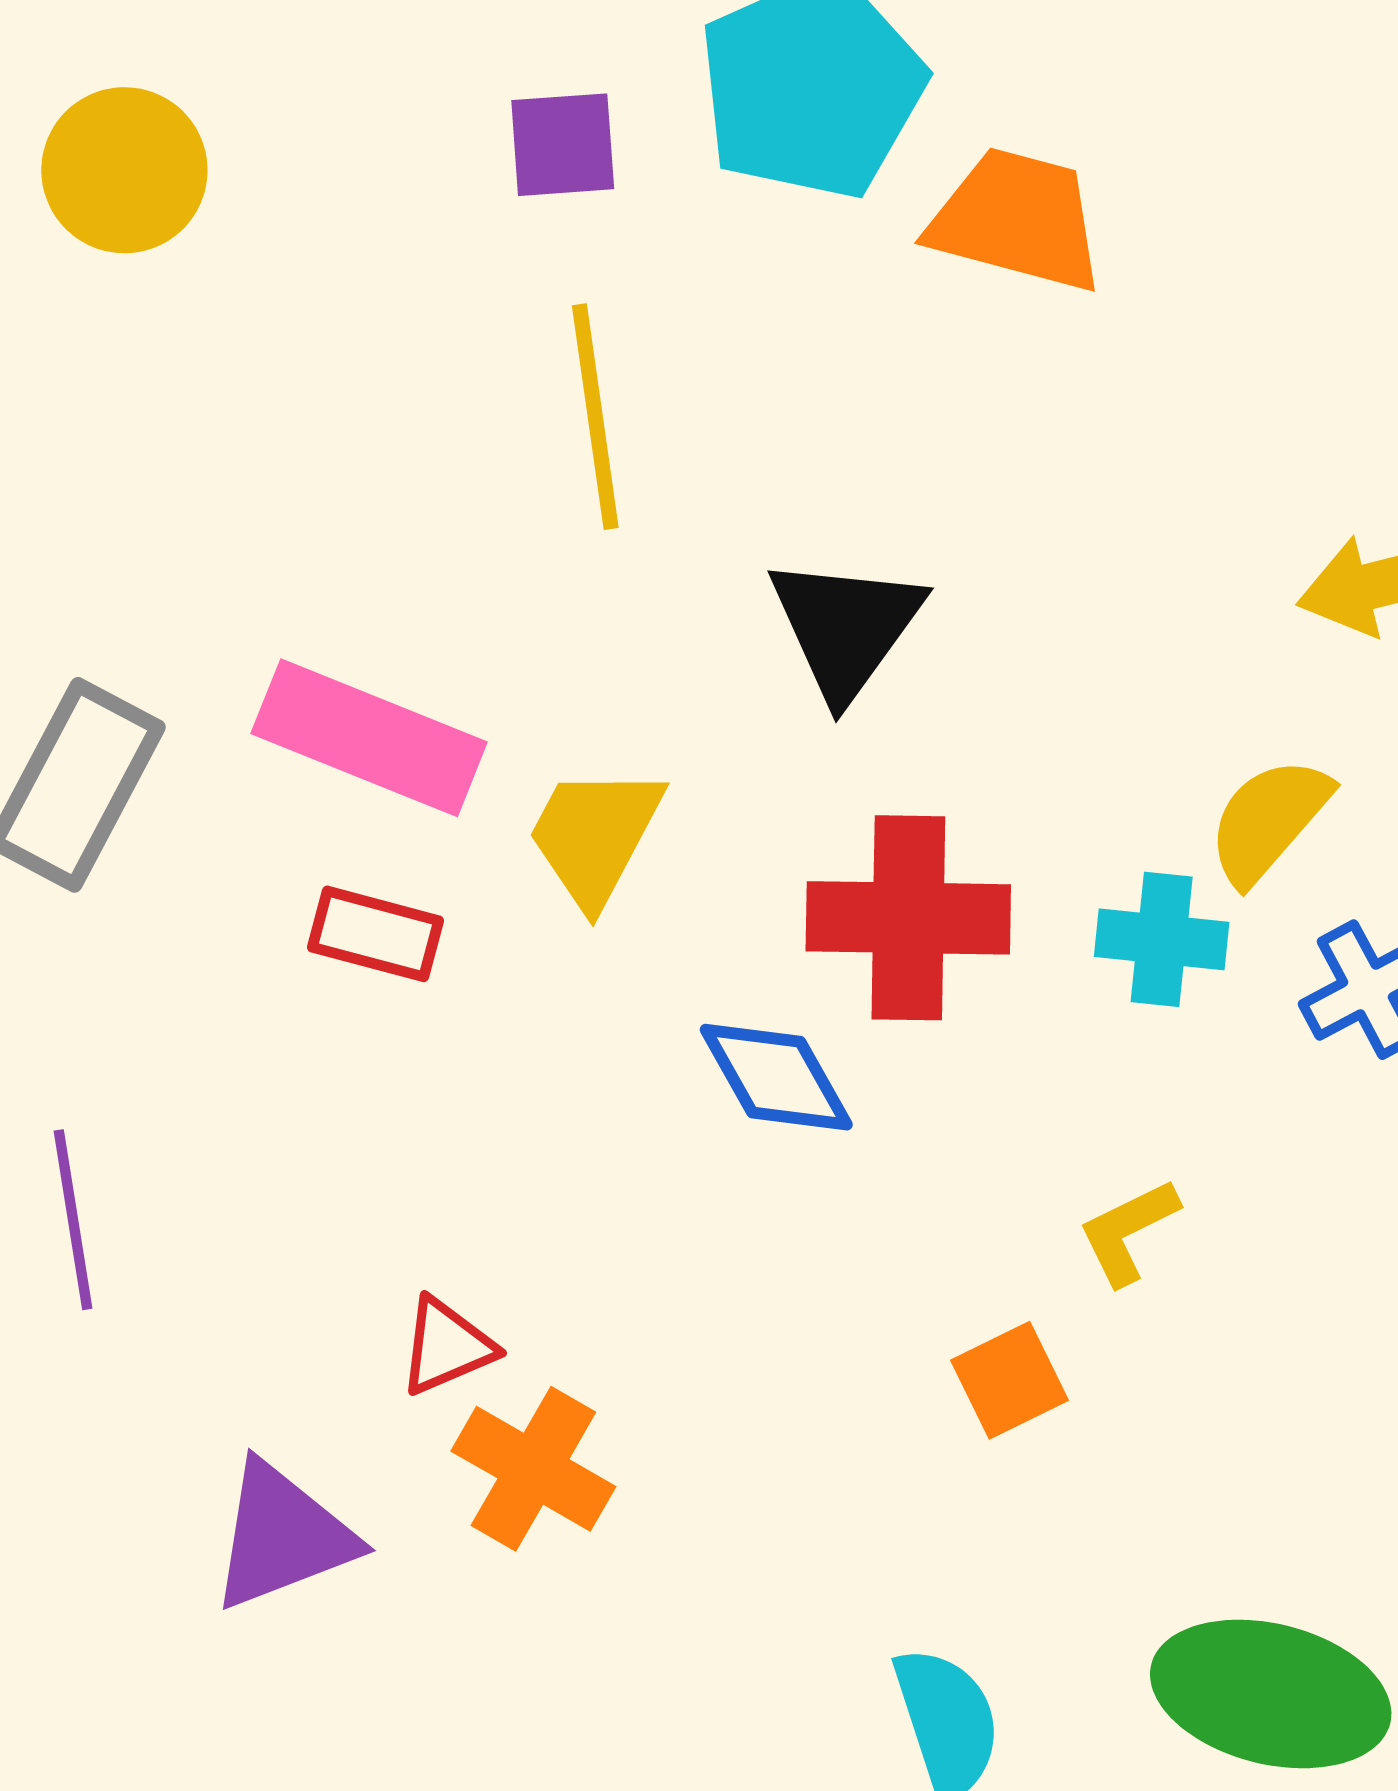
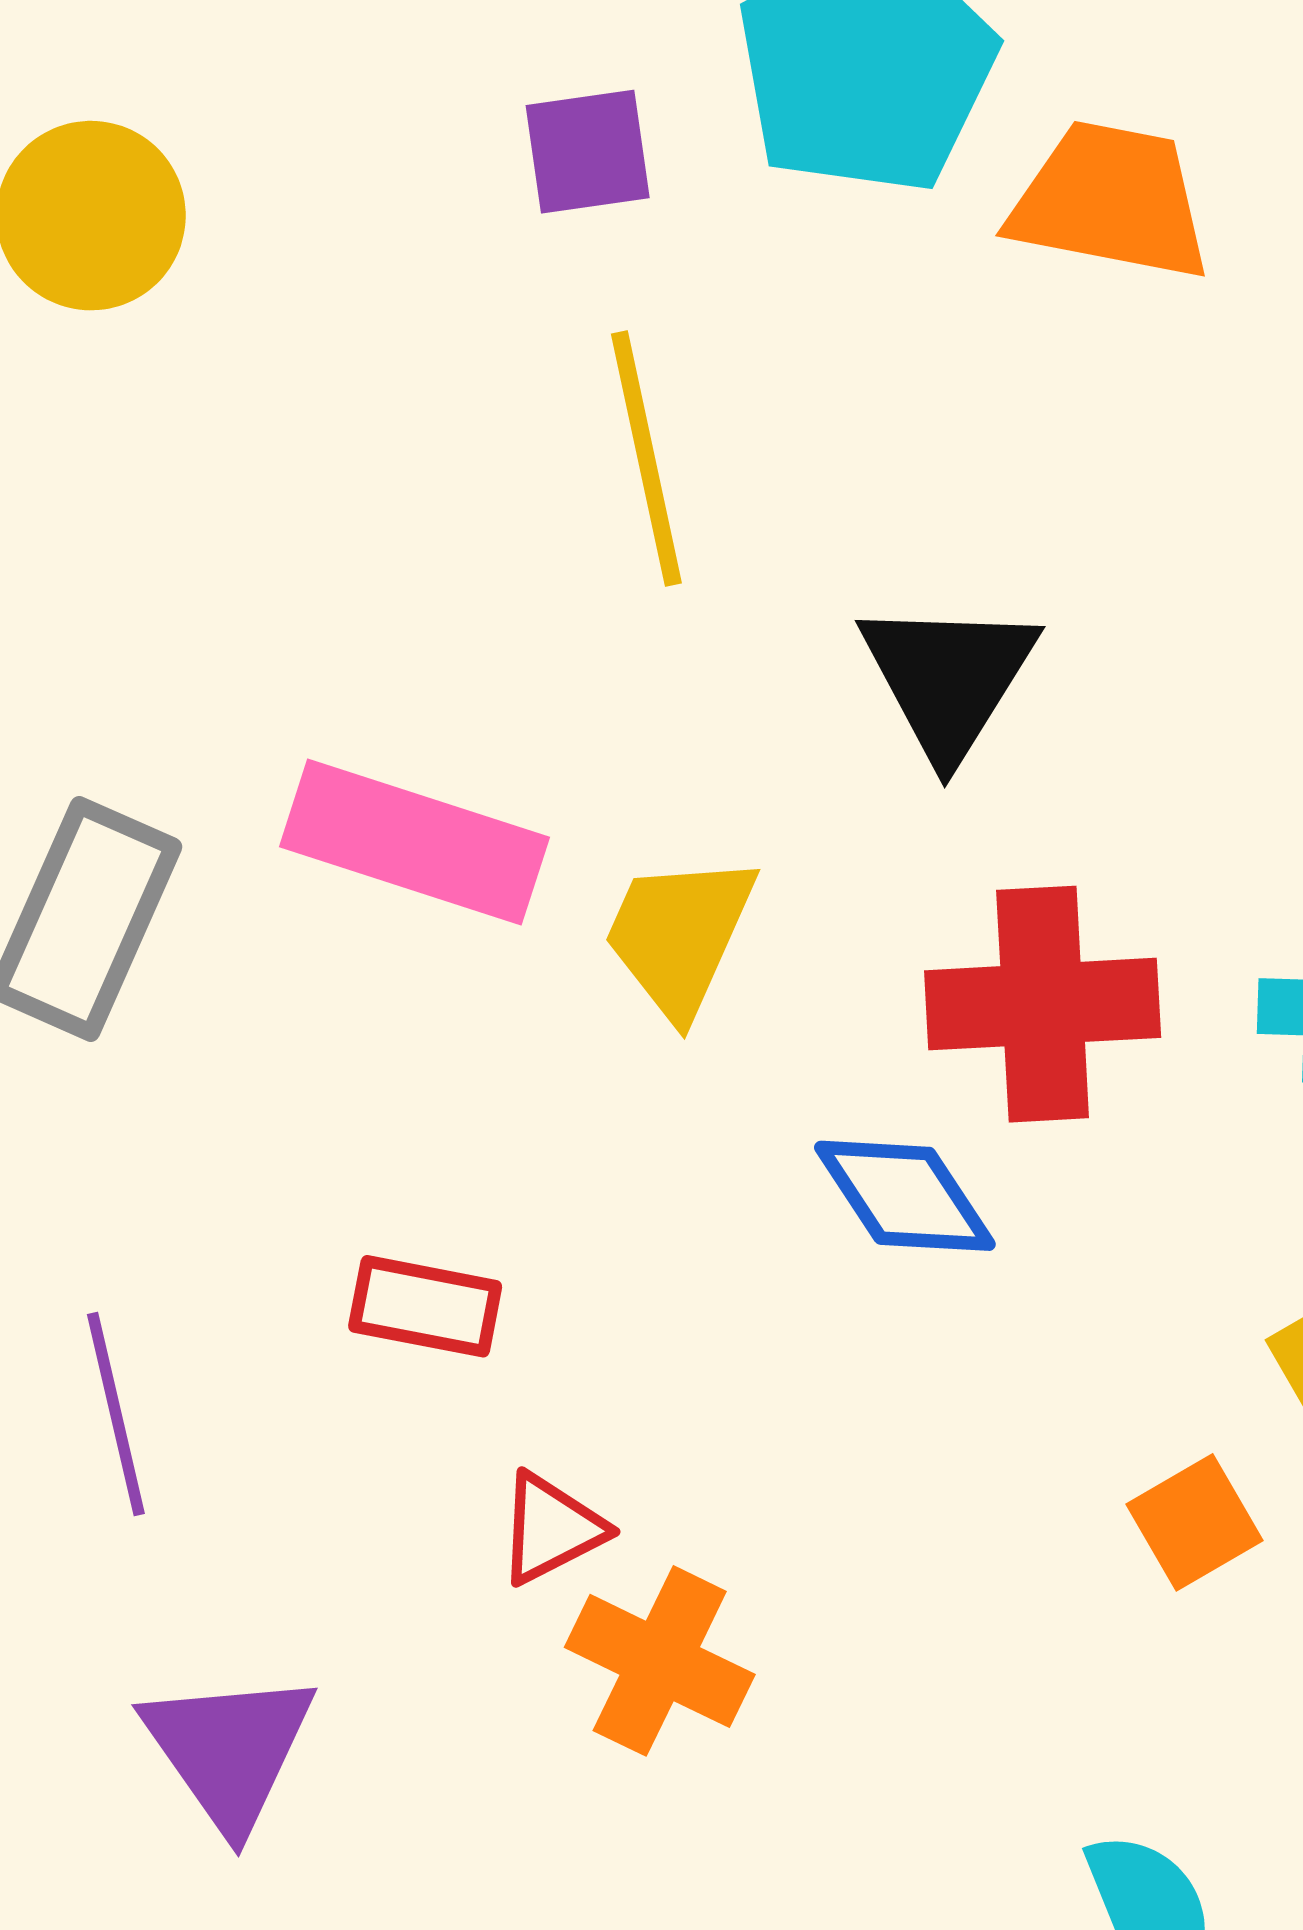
red rectangle: (376, 934) -> (425, 1306), moved
purple triangle: (283, 1536) -> (229, 1750), moved, turned -40

